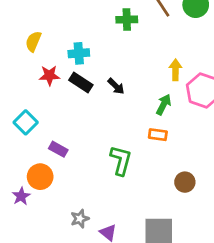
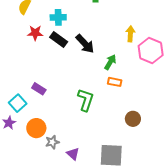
black arrow: (116, 86) -> (85, 44), size x1.5
green arrow: (164, 105) -> (110, 62), moved
cyan square: (26, 122) -> (18, 103), moved
orange circle: (40, 177) -> (36, 128), moved

